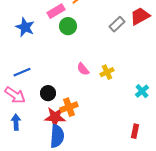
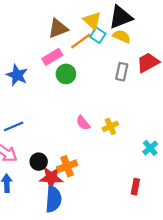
gray rectangle: (117, 24) -> (122, 72), turned -35
black circle: (48, 93) -> (39, 162), moved
red rectangle: (135, 131) -> (135, 187), moved

